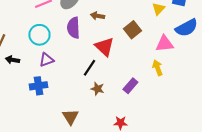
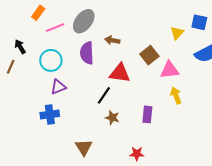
pink triangle: (164, 44) -> (170, 70), moved
red triangle: (104, 47) -> (120, 73), turned -35
black arrow: (12, 60) -> (20, 47), moved, turned 48
purple rectangle: (130, 86) -> (147, 114), turned -35

